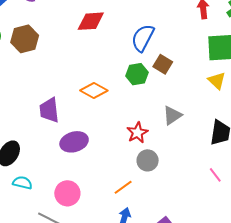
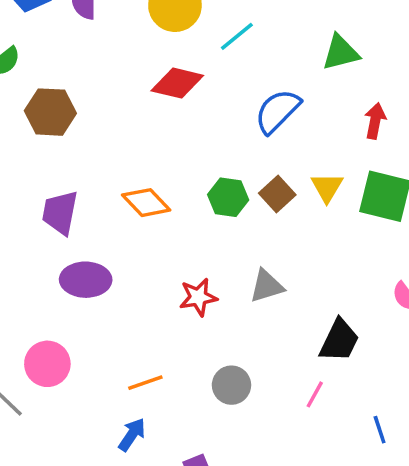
blue semicircle: (143, 38) -> (277, 111), moved
brown hexagon: (25, 39) -> (50, 112), moved
yellow triangle: (217, 81) -> (327, 187), moved
gray circle: (148, 160) -> (231, 385), moved
pink line: (215, 175) -> (315, 394), moved, turned 49

